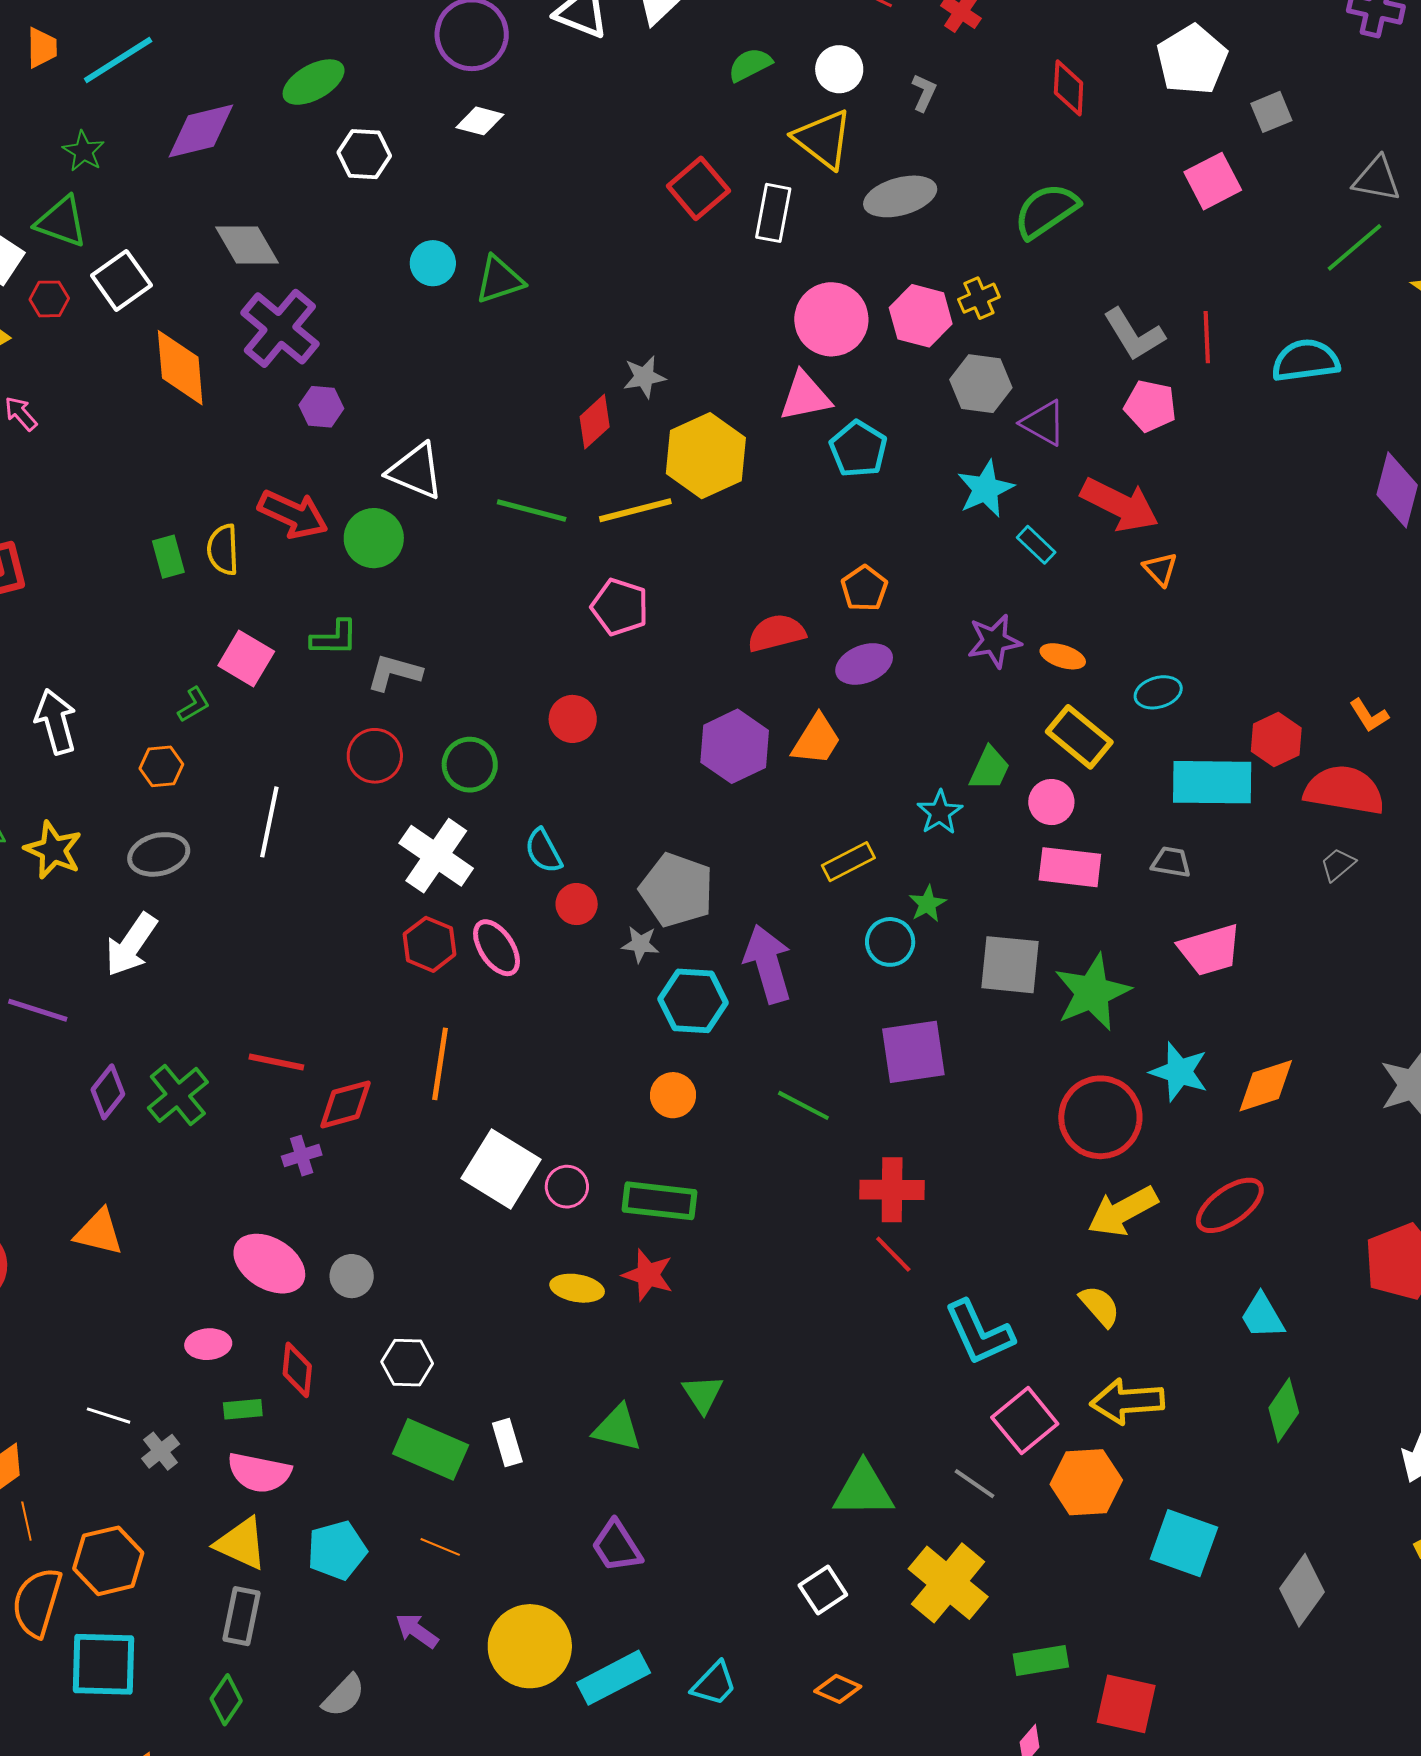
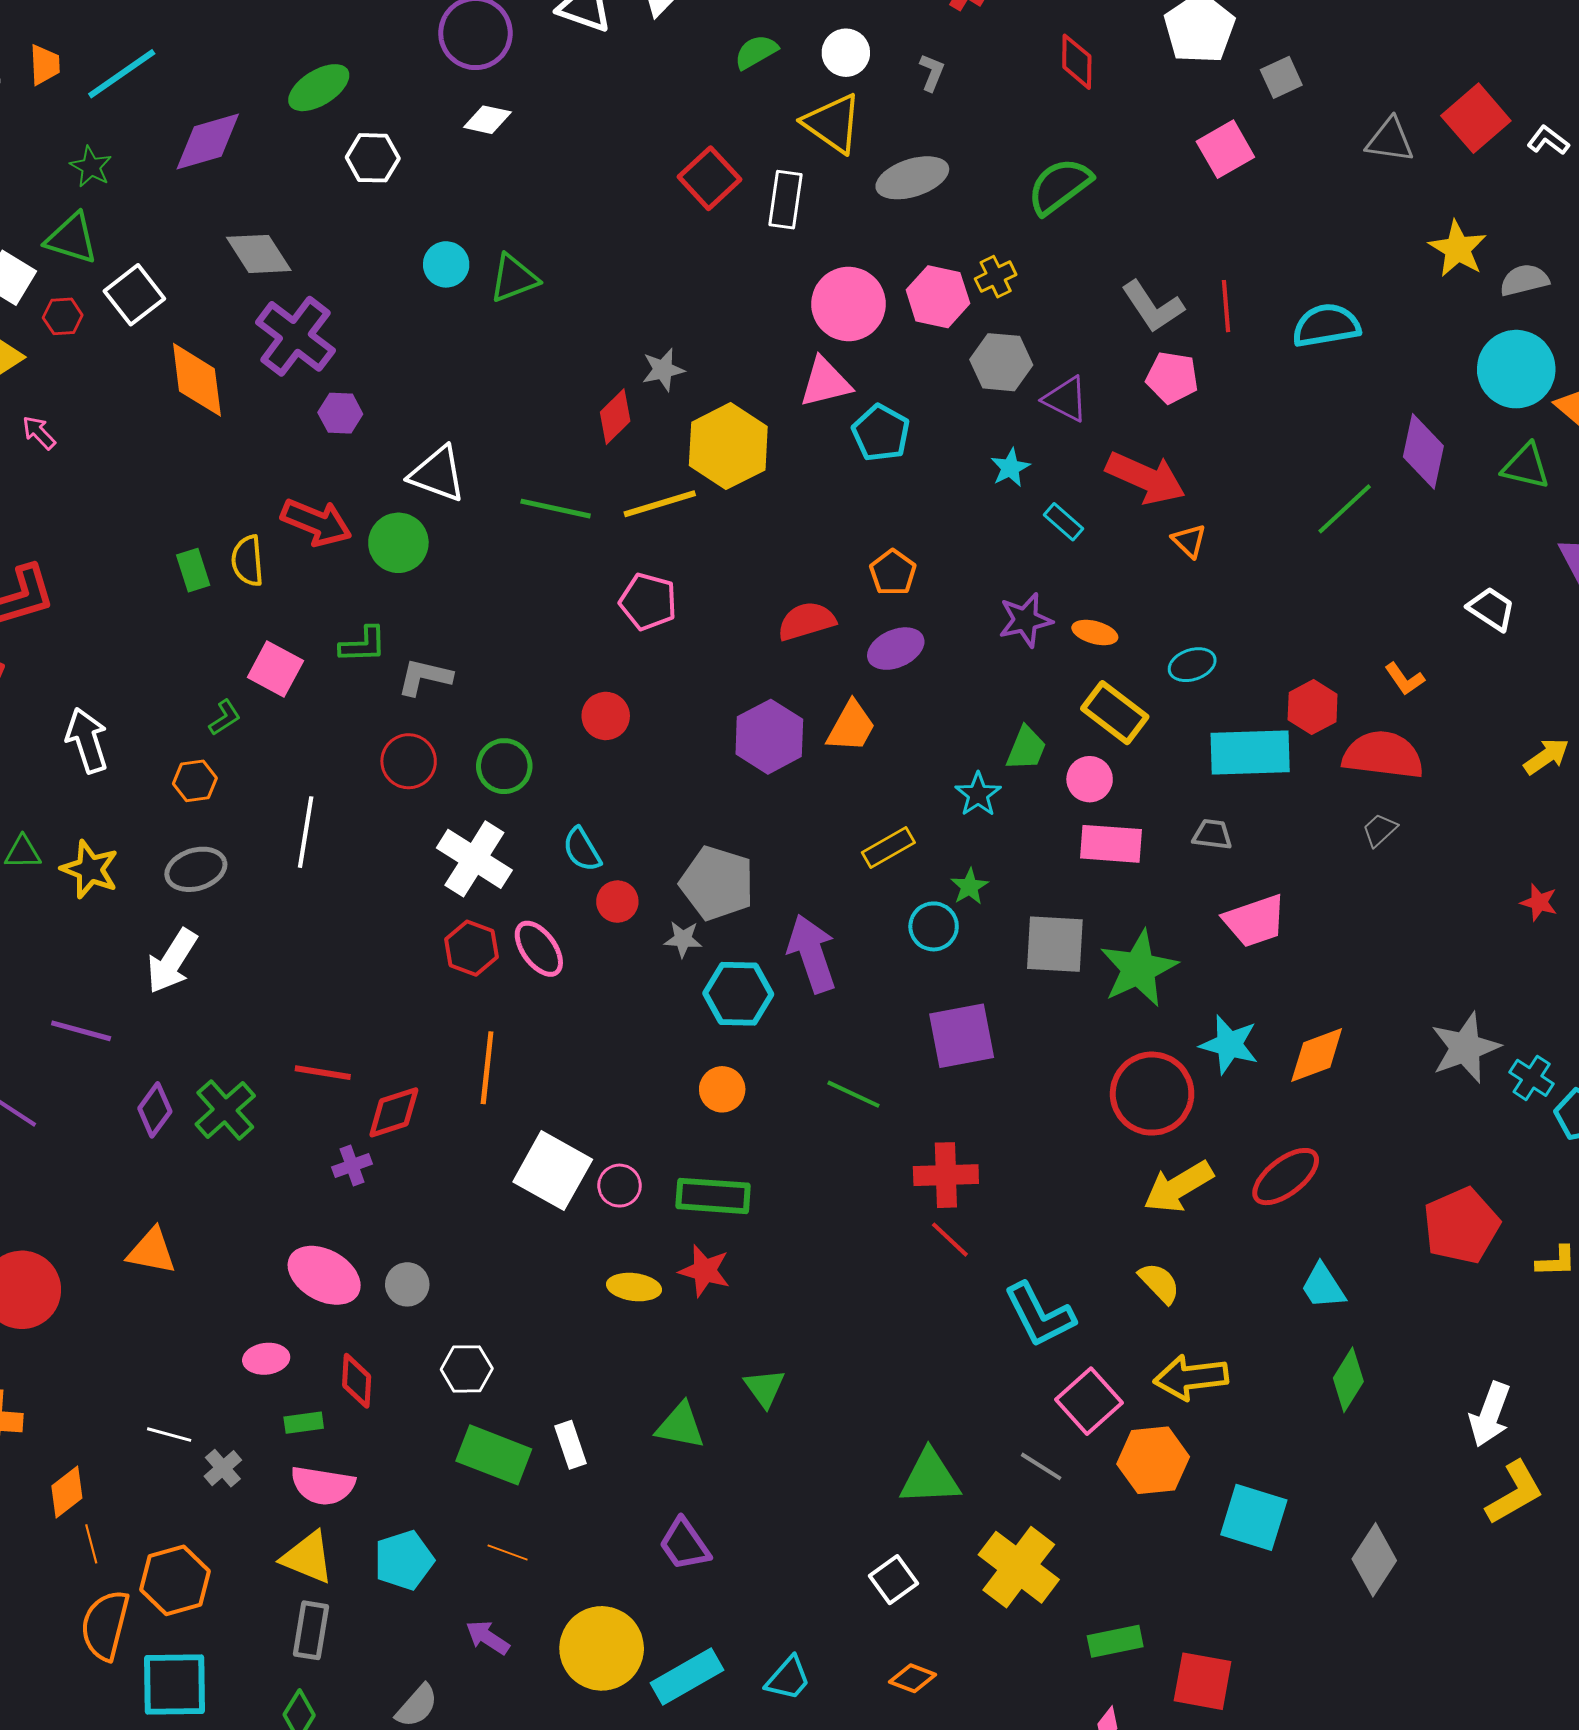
green line: (1354, 247) -> (1345, 509), moved
cyan star: (986, 489) -> (1010, 468), size x0.7

